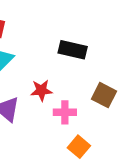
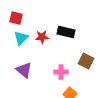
red star: (41, 90) -> (42, 37), moved

